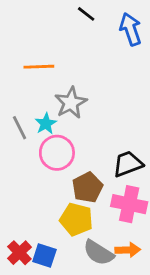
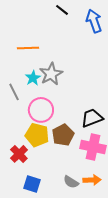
cyan star: (46, 124) -> (33, 78), moved
yellow pentagon: (76, 219) -> (37, 135), moved
red cross: (19, 253) -> (19, 154), moved
gray semicircle: (99, 253) -> (71, 182), size x0.7

